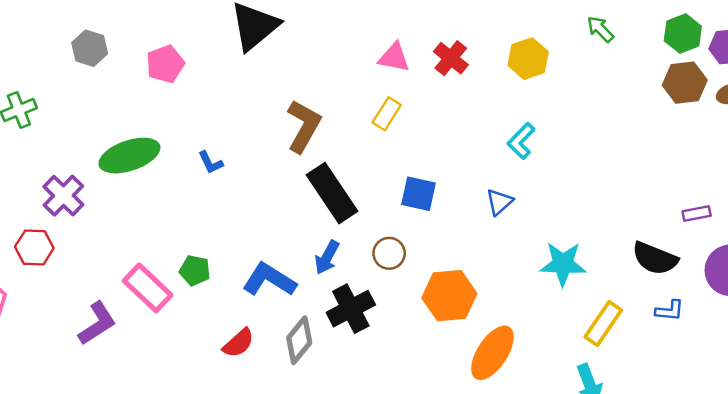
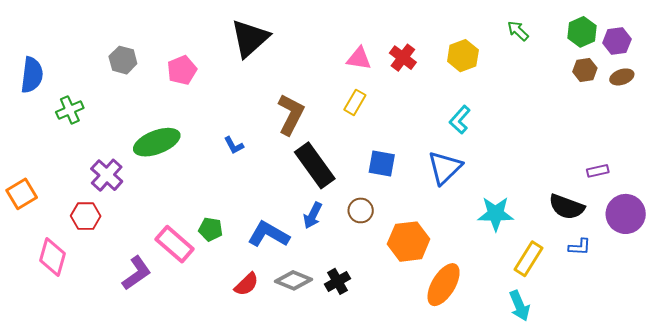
brown hexagon: (685, 83) -> (585, 70), size x0.7
blue L-shape: (211, 163) -> (234, 145), moved
blue triangle: (499, 202) -> (445, 168), size x1.6
black cross: (351, 309) -> (338, 281), moved, size x0.7
gray diamond: (299, 340) -> (294, 280), turned 75

